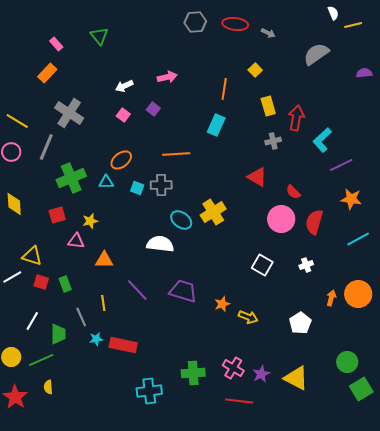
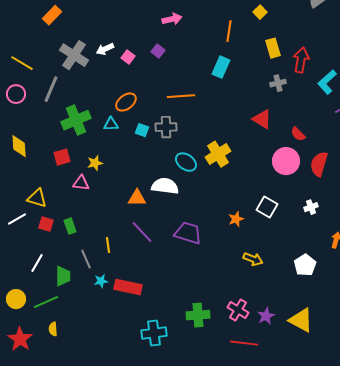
white arrow: (124, 86) -> (105, 49), moved
orange triangle: (104, 260) -> (137, 198), moved
orange star: (222, 304) -> (236, 219), moved

